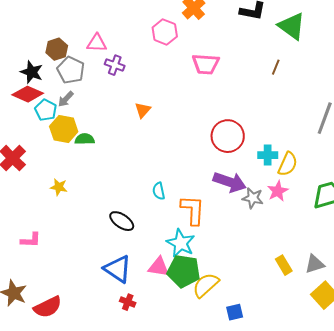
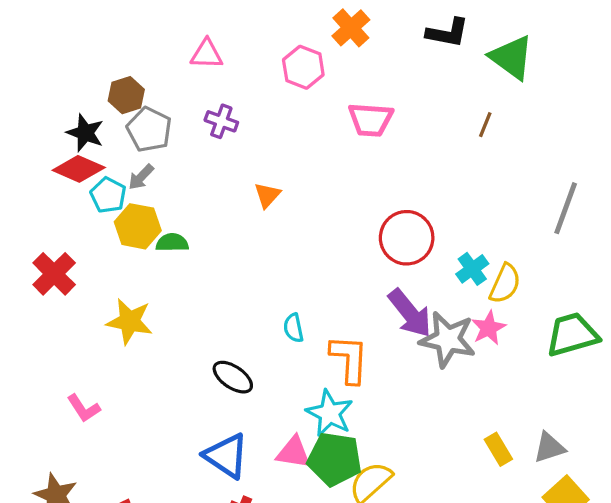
pink triangle: (97, 43) -> (207, 54), moved
cyan cross: (268, 155) -> (472, 269), turned -36
purple arrow: (230, 182) -> (410, 313), turned 32
yellow star: (59, 187) -> (130, 321), size x1.6
gray star: (253, 198) -> (448, 339), size x1.6
pink L-shape: (31, 240) -> (84, 408), turned 55

